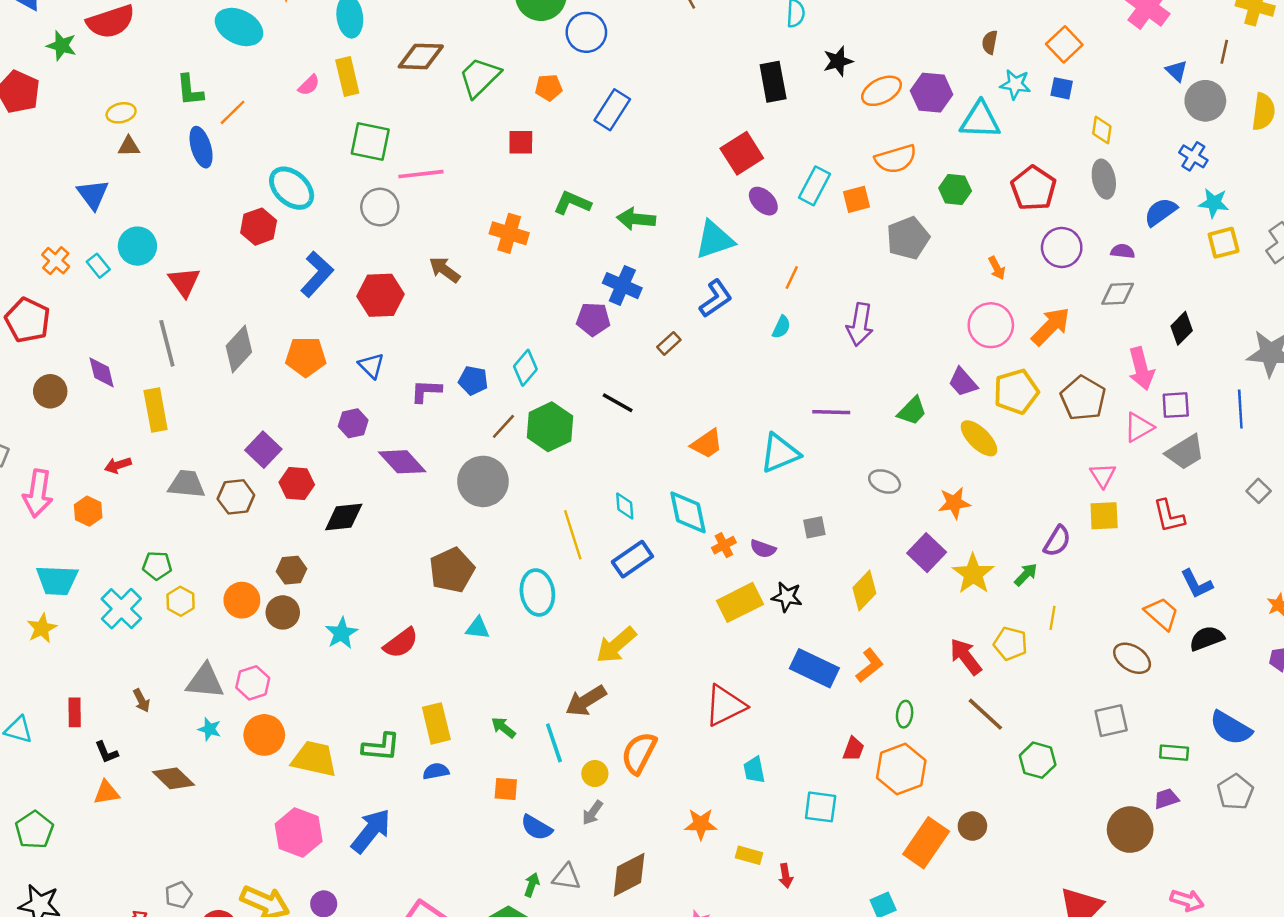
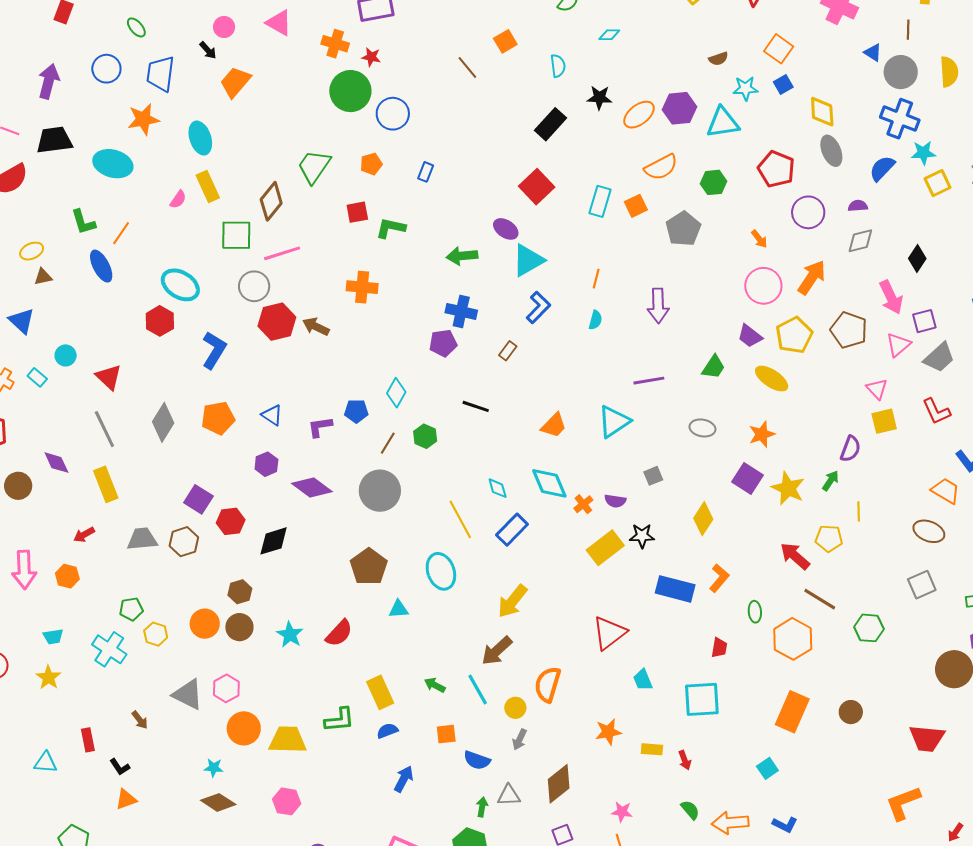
brown semicircle: (990, 42) -> (718, 59), turned -108
brown diamond: (421, 56) -> (271, 201), moved, turned -42
black star: (838, 61) -> (599, 98), turned 30
black rectangle: (773, 82) -> (550, 124), turned 64
blue square: (1062, 88) -> (783, 84), turned -30
blue rectangle: (612, 110) -> (426, 172), size x0.6
yellow diamond: (1102, 130) -> (822, 112), size x1.4
blue cross: (1193, 156) -> (900, 119), size x1.6
purple ellipse: (763, 201) -> (506, 229), moved
green L-shape: (572, 203) -> (391, 228), moved
cyan circle: (137, 246) -> (66, 355), size x0.7
red hexagon: (381, 295) -> (277, 322), moved
green hexagon: (550, 427) -> (425, 436), size x0.6
cyan trapezoid: (57, 580) -> (53, 637), size x0.6
gray triangle: (205, 681) -> (188, 694), turned 32
cyan star: (209, 729) -> (214, 768), moved
orange hexagon: (901, 769) -> (793, 639), moved
brown diamond: (173, 778) -> (218, 802), moved
cyan square: (821, 807) -> (702, 699), size x1.4
brown circle: (972, 826) -> (851, 712), moved
blue arrow: (371, 831) -> (404, 779), moved, size x0.7
pink hexagon: (299, 833) -> (287, 801), size x0.7

